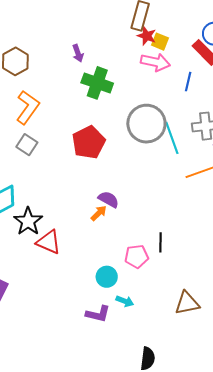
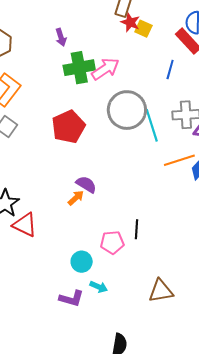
pink arrow: (155, 62) -> (105, 69), moved, turned -48
green cross: (97, 83) -> (79, 68), turned -32

